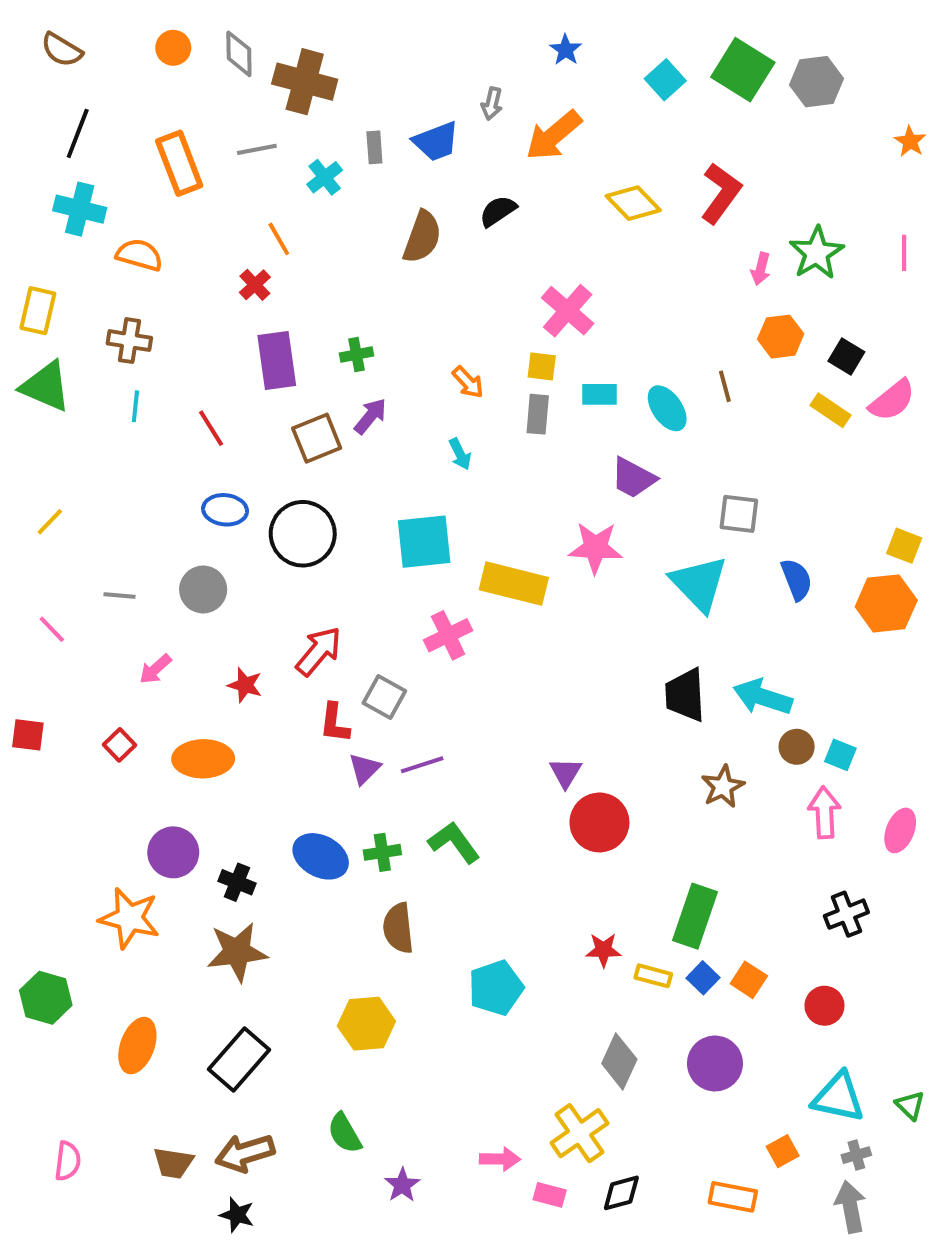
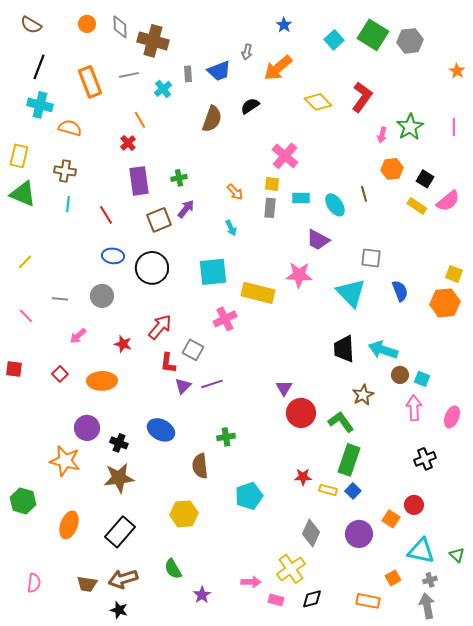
green L-shape: (454, 842) -> (341, 422), moved
green cross: (382, 852) -> (226, 437), moved
orange square: (749, 980) -> (391, 519), moved

